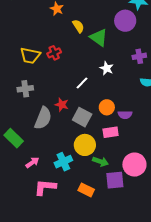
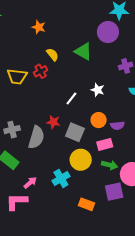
yellow semicircle: (78, 26) -> (52, 55), moved
white star: (107, 68) -> (98, 90), moved
gray cross: (25, 89) -> (12, 130), moved
green arrow: (100, 162) -> (110, 165), moved
pink L-shape: (45, 187) -> (17, 202), moved

